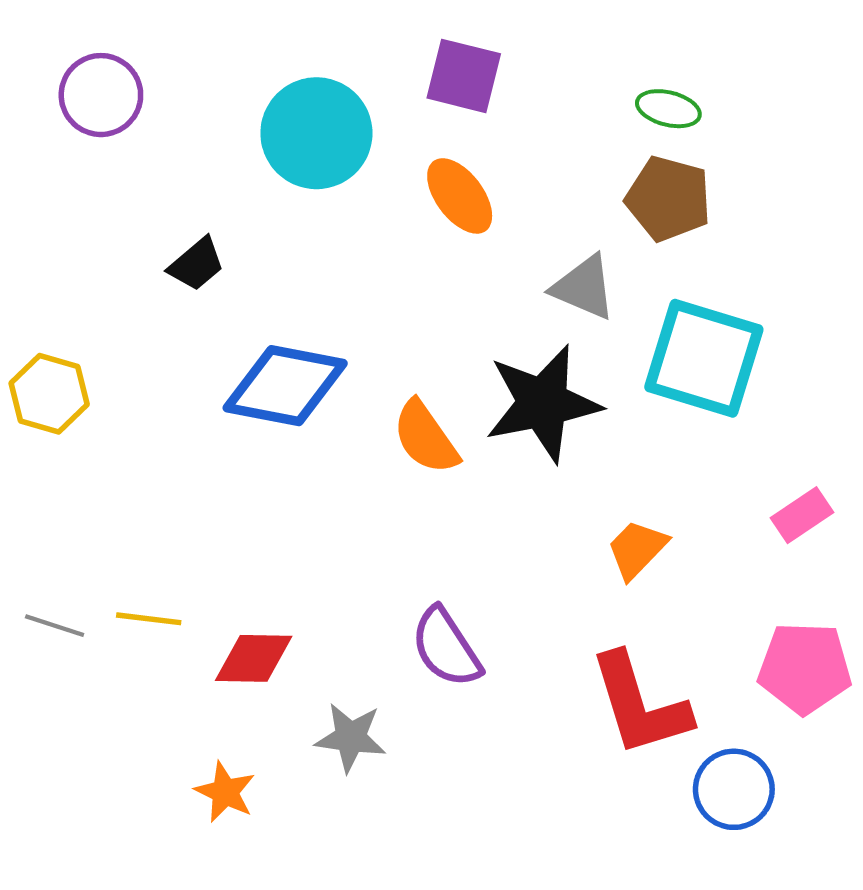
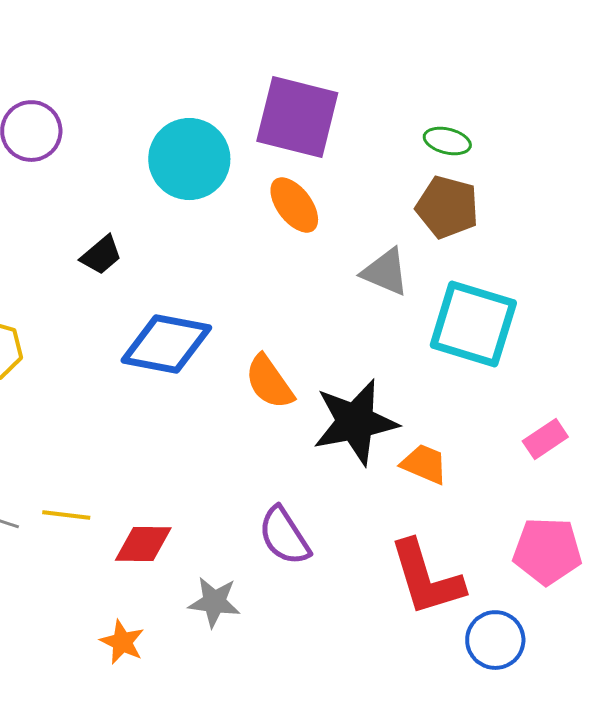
purple square: (464, 76) -> (297, 117), size x1.5
black star: (543, 403) -> (355, 422), moved
orange trapezoid: (637, 549) -> (424, 464), turned 69

